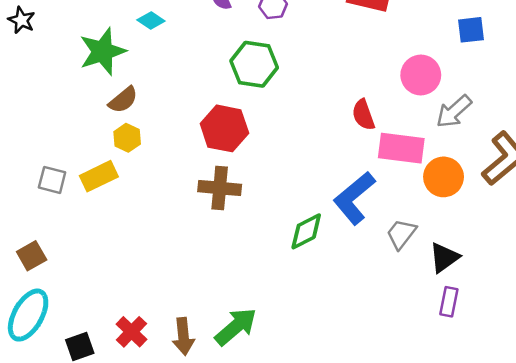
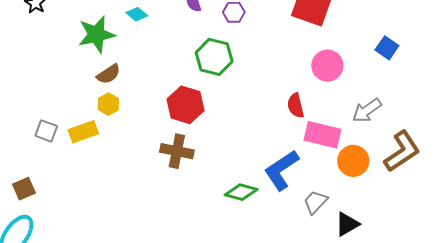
blue square: (471, 30) -> (387, 48), turned 35
pink circle: (421, 75) -> (327, 66), moved
green diamond: (306, 231) -> (241, 192), turned 36

